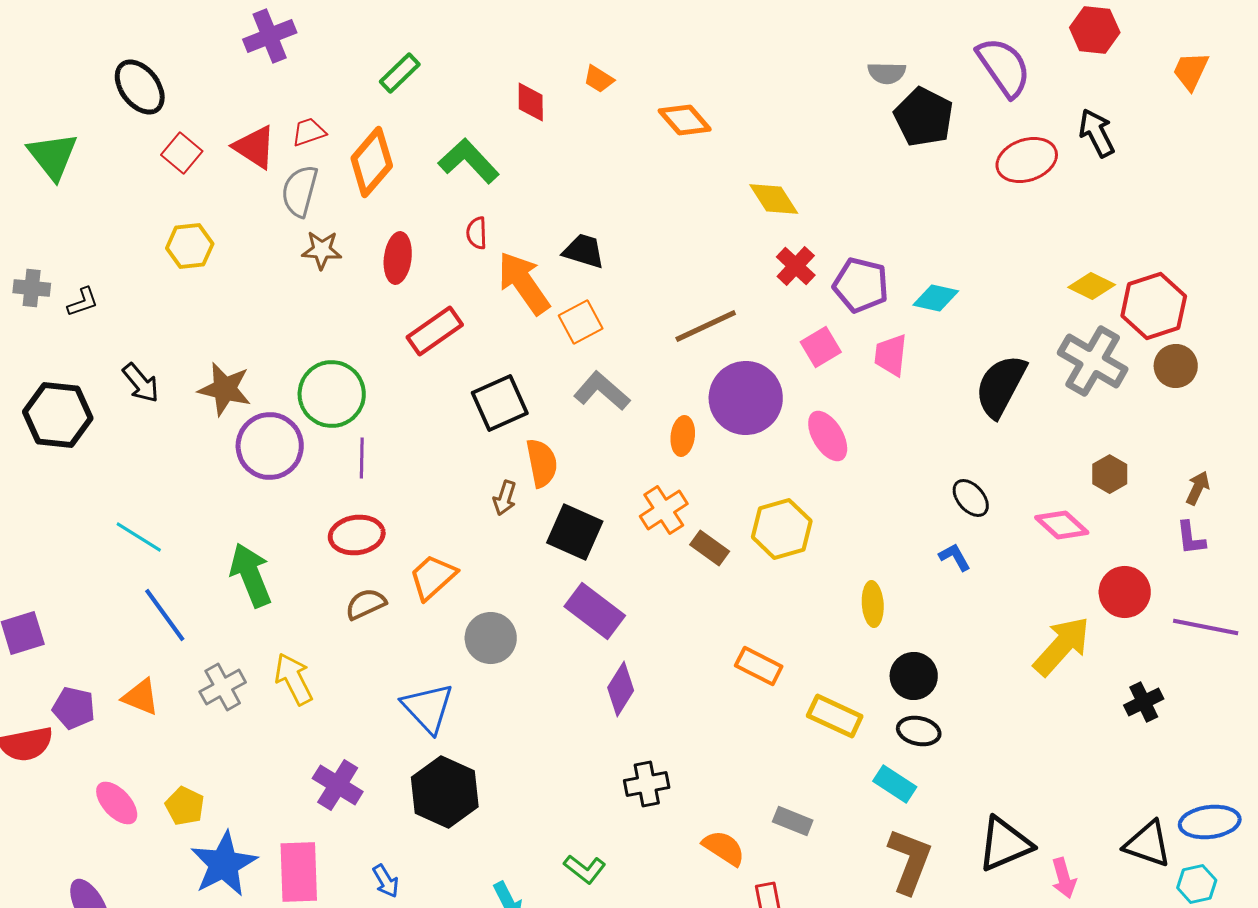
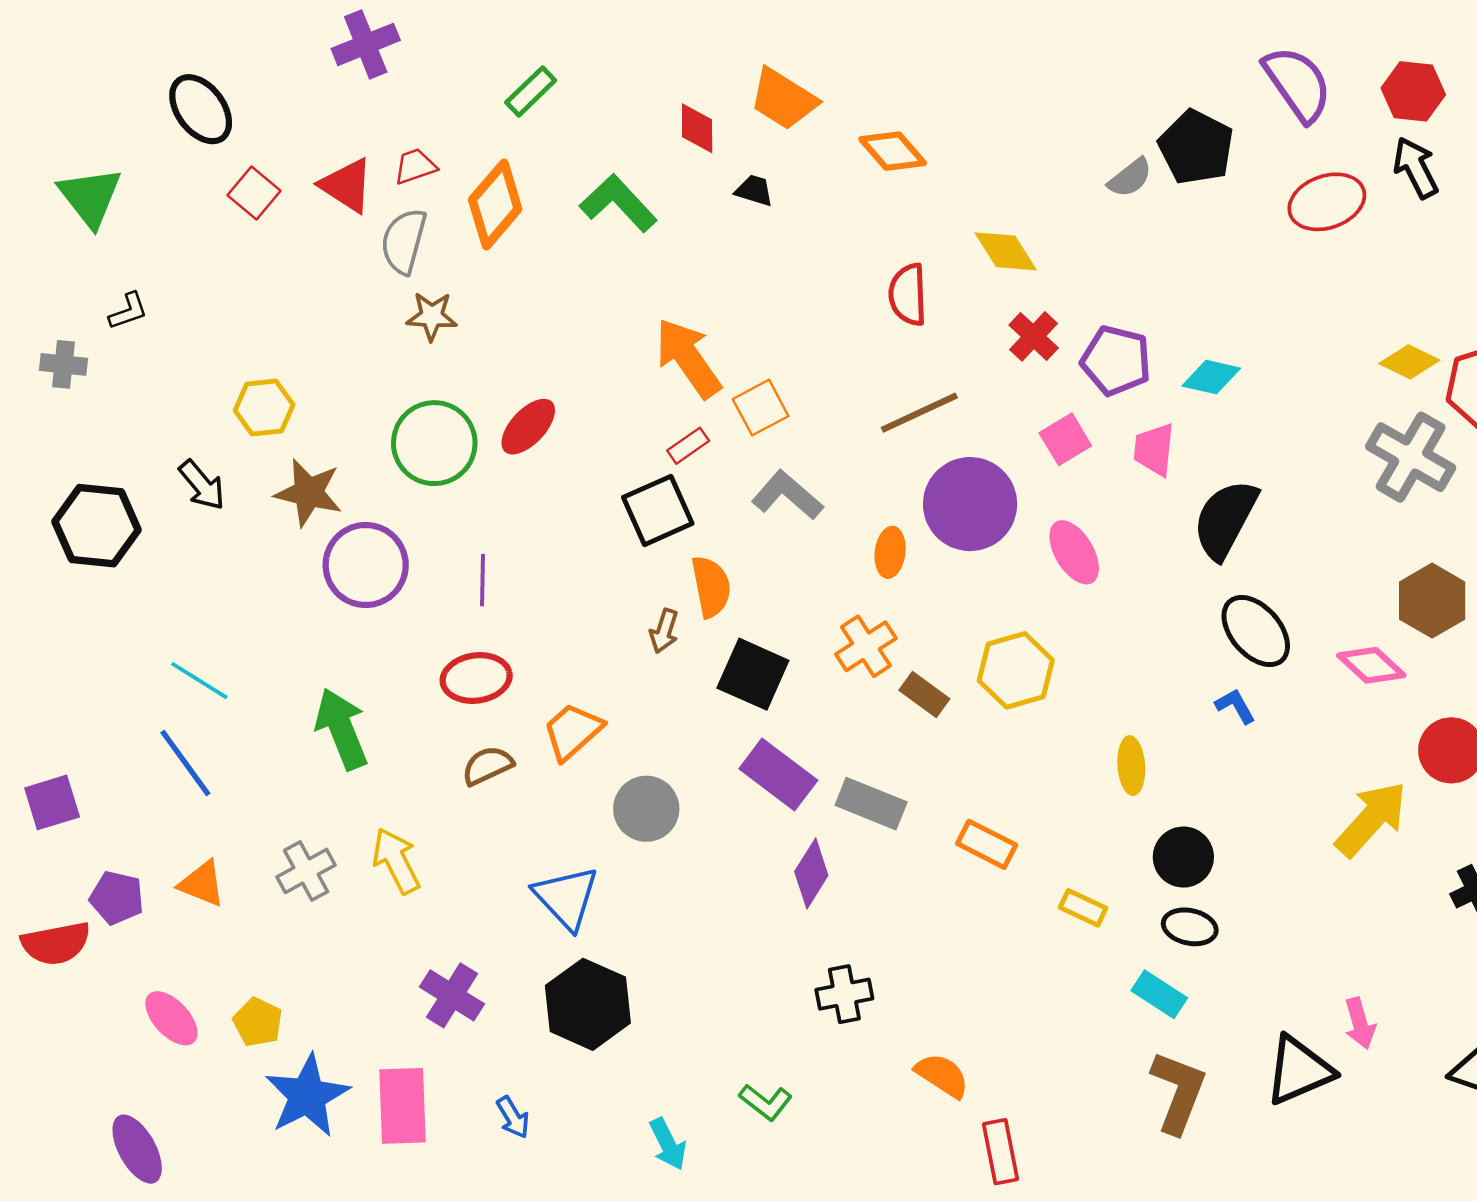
red hexagon: (1095, 30) -> (1413, 91), moved
gray semicircle: (887, 73) -> (1130, 178), moved, turned -39
orange trapezoid: (599, 79) -> (783, 99), size x1.8
red semicircle: (477, 233) -> (908, 295), moved, size x1.5
yellow hexagon: (190, 246) -> (264, 408), moved
black trapezoid: (584, 251) -> (754, 190), moved, size x0.7
red ellipse: (398, 258) -> (528, 427), moved, turned 36
black L-shape: (83, 302) -> (128, 311), moved
red rectangle: (435, 331) -> (688, 446), moved, size x0.6
black semicircle: (1001, 386) -> (1225, 519), moved
green circle: (332, 394) -> (434, 443), moved
brown hexagon: (1110, 474) -> (1432, 601), size x1.5
black ellipse: (971, 498) -> (1256, 631), size x1.5
blue line: (165, 615) -> (185, 763), moved
yellow rectangle: (835, 716) -> (1083, 908), size x0.7
gray rectangle: (793, 821) -> (871, 804), moved, size x1.4
pink arrow: (1064, 878) -> (1360, 1023), moved

